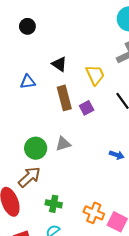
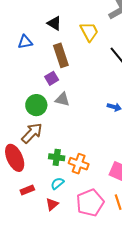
purple square: (87, 108) -> (52, 78), moved
gray triangle: (63, 144) -> (62, 99), turned 35
orange cross: (94, 213) -> (79, 164), moved

